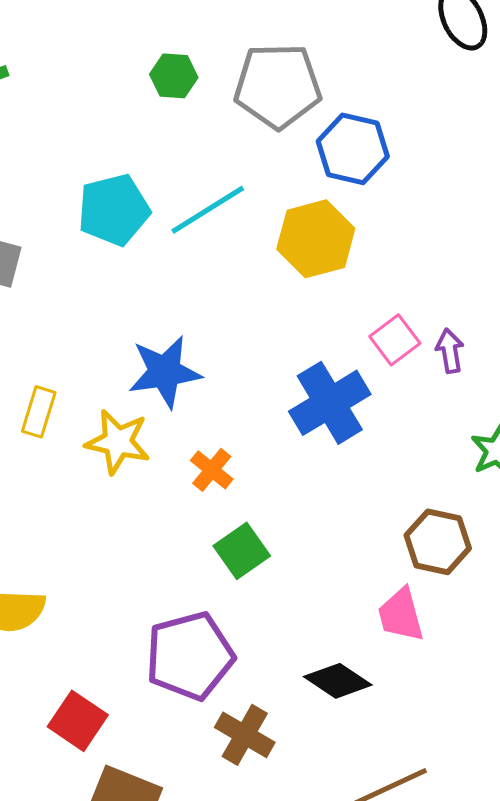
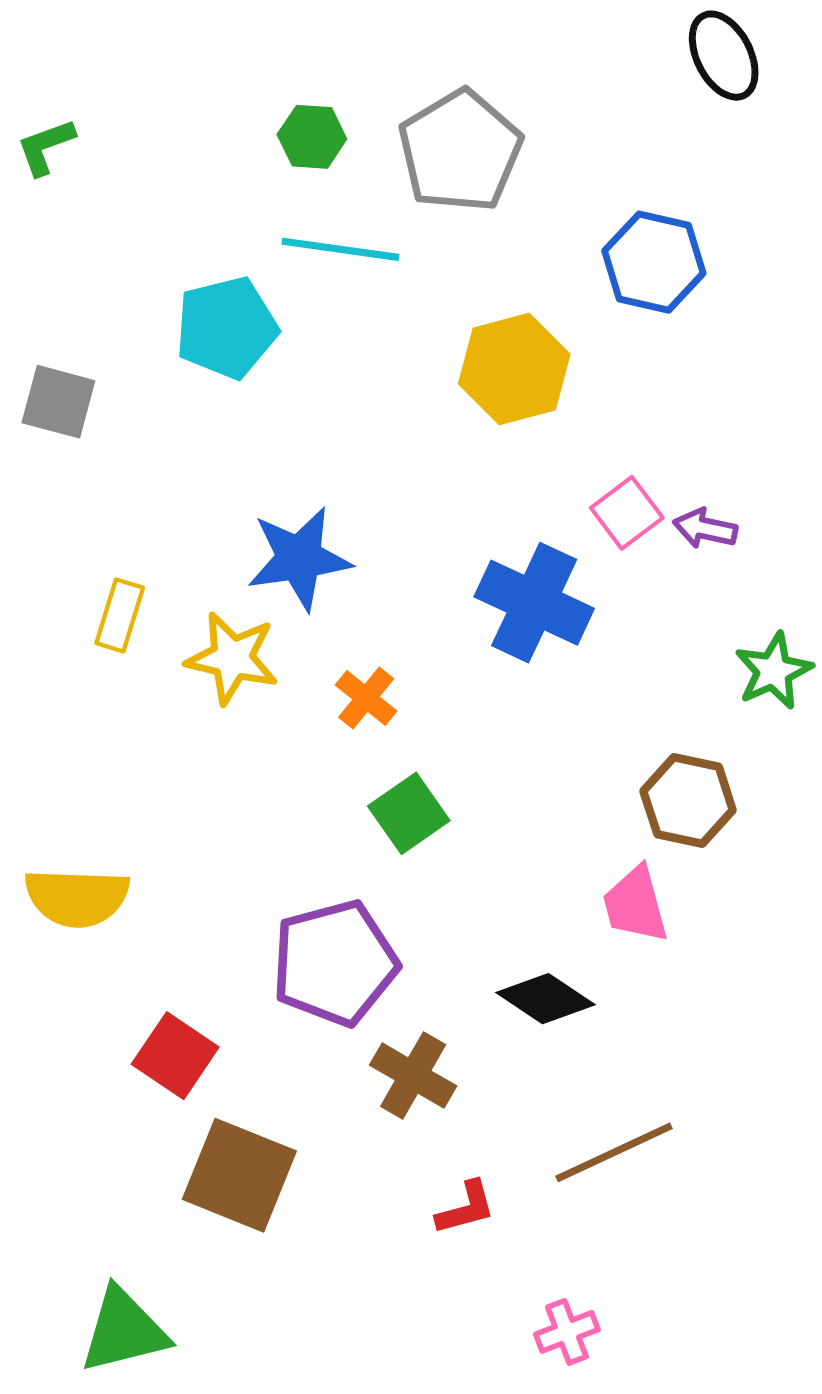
gray pentagon: (278, 86) -> (460, 151), turned -30
blue hexagon: (353, 149) -> (654, 262), moved
cyan line: (208, 210) -> (340, 249), moved, turned 40
purple arrow: (450, 351) -> (705, 528), turned -69
blue cross: (330, 403) -> (534, 603), turned -34

